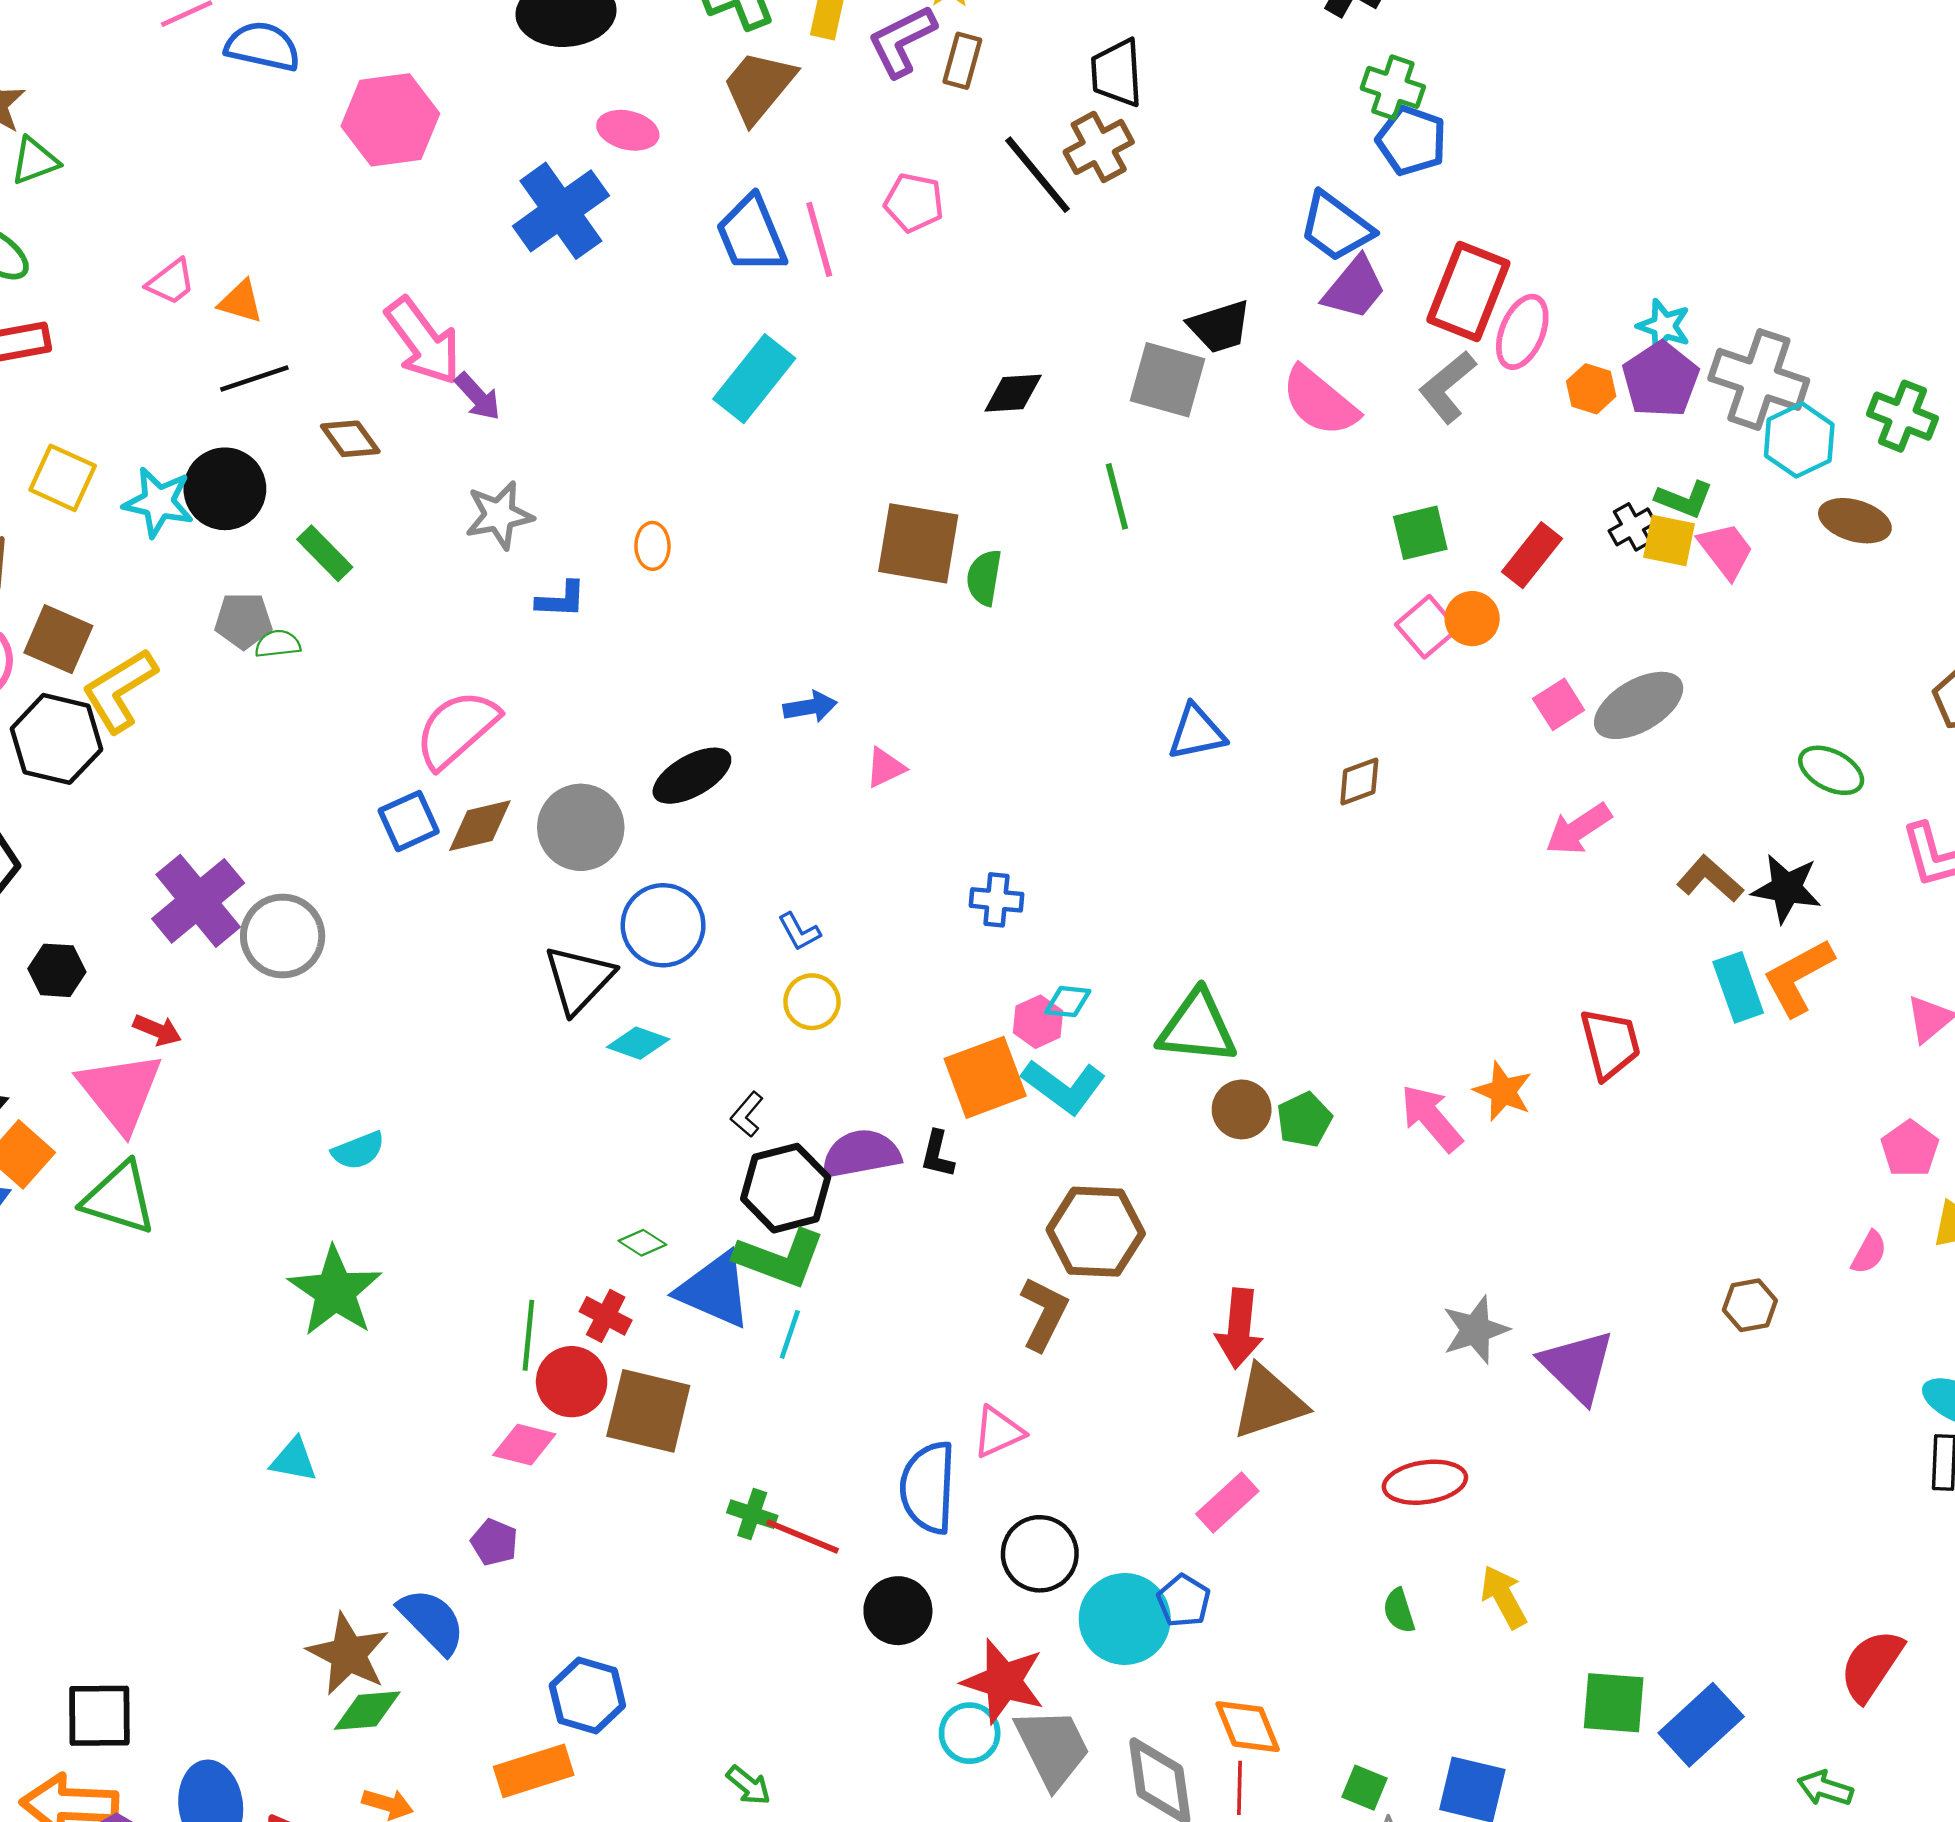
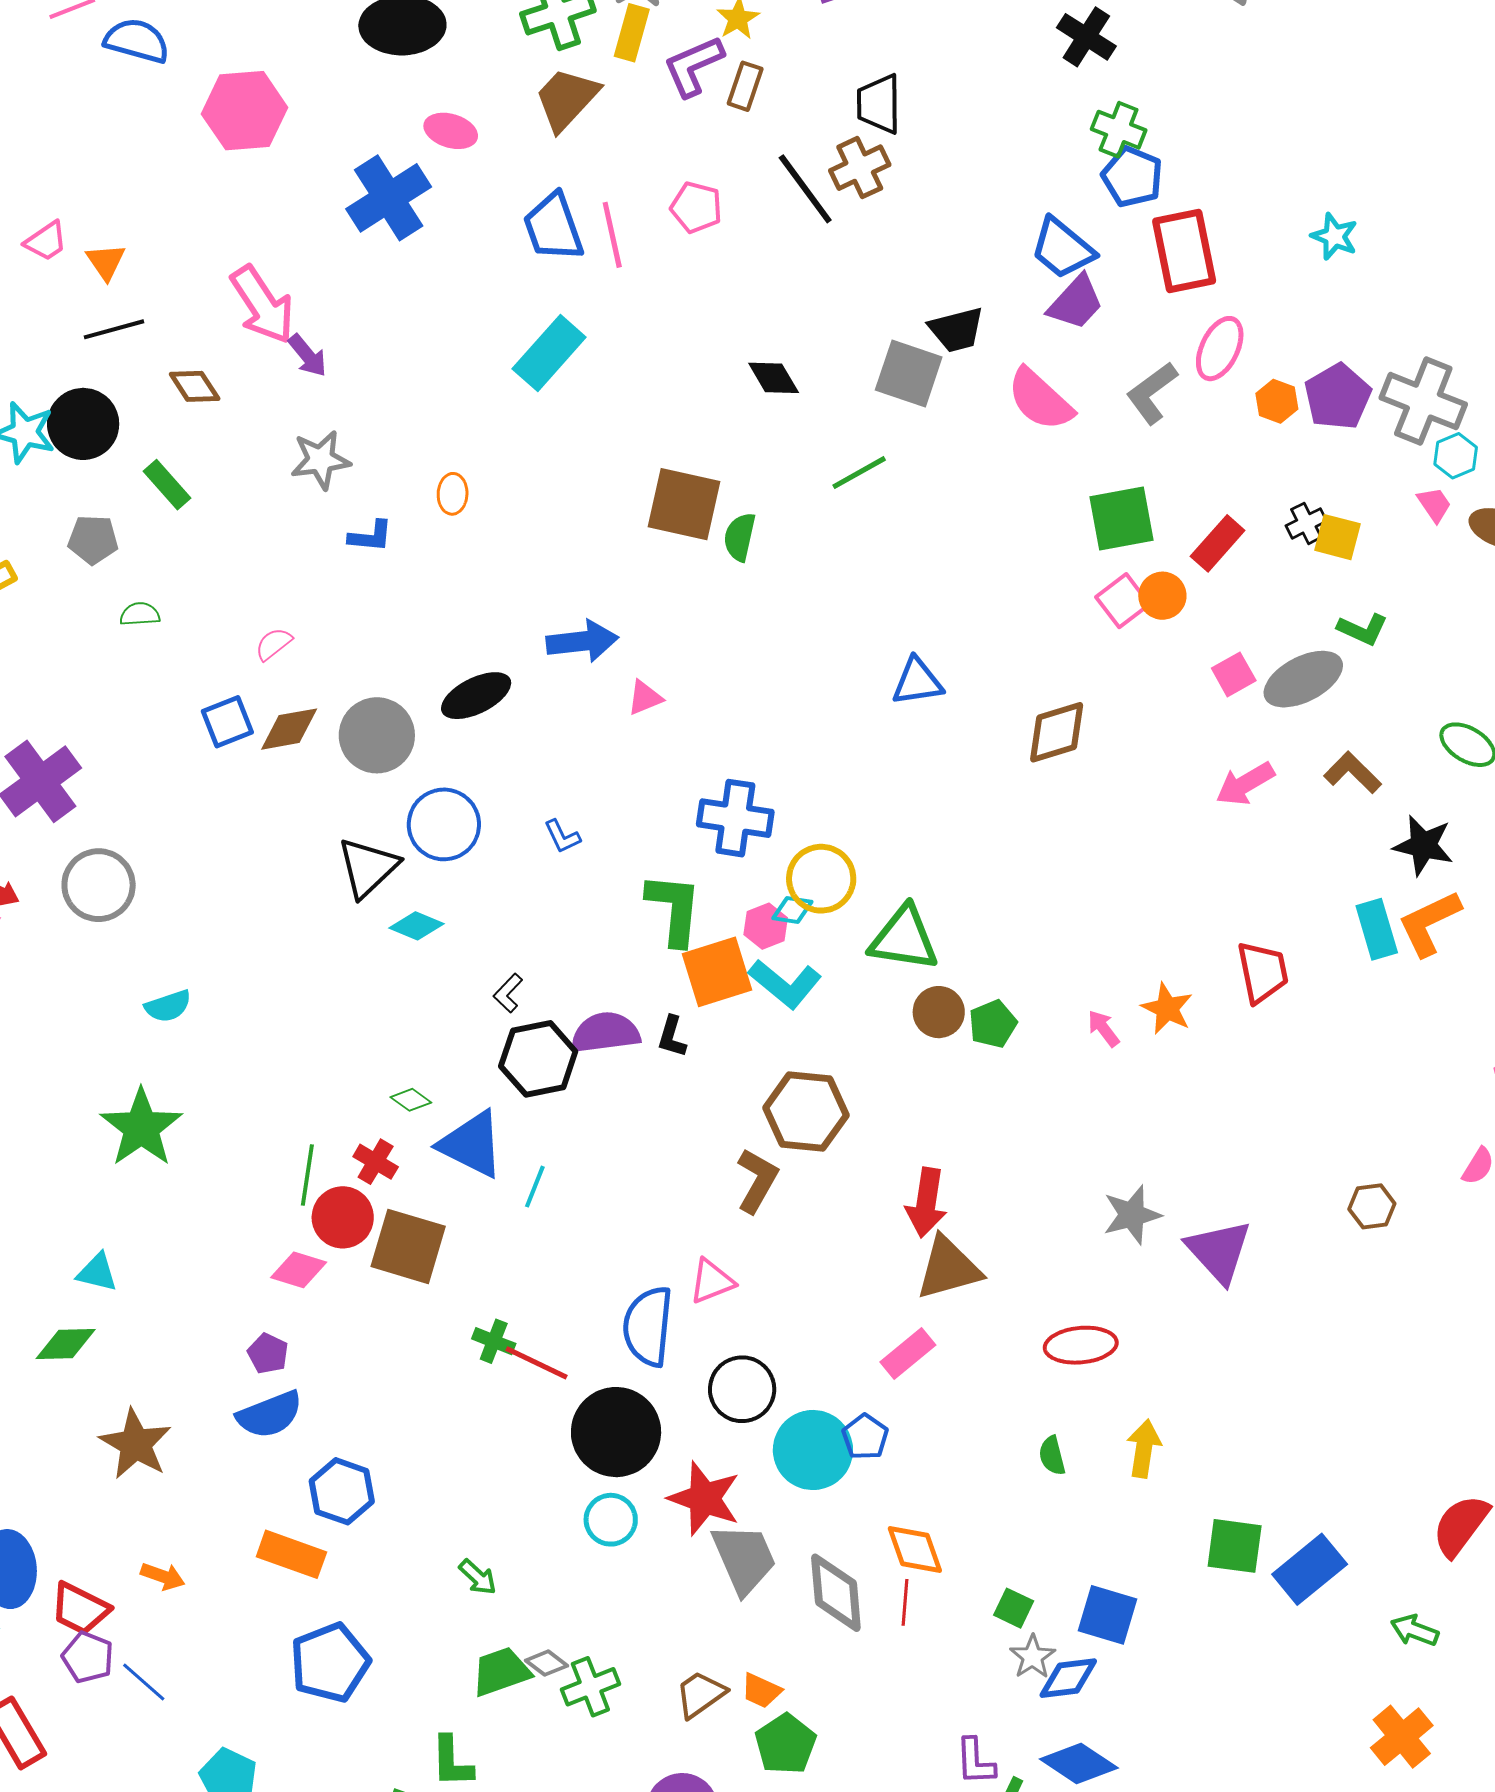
red rectangle: (1468, 292) -> (1184, 251), moved, turned -36
orange triangle: (241, 302) -> (106, 262), turned 36
cyan star: (1664, 326) -> (1334, 236), moved
black diamond: (1013, 393) -> (774, 378), turned 60
cyan hexagon: (1799, 440) -> (1456, 456), size x0.7
green line: (1117, 496) -> (859, 473), turned 72
green L-shape: (1684, 499) -> (1363, 629), moved
green square: (1420, 533) -> (1121, 519), size x1.4
pink trapezoid: (1726, 550) -> (1434, 505), moved, size x0.7
green semicircle: (278, 644) -> (140, 614), moved
blue arrow: (810, 707) -> (582, 641), size x1.5
pink semicircle: (457, 729) -> (274, 644), size x0.5
brown diamond: (1359, 782) -> (1057, 732), size x1.5
brown L-shape: (1710, 879) -> (1353, 773), moved
blue cross: (996, 900) -> (735, 818), size x1.6
gray circle: (283, 936) -> (99, 885), moved
yellow circle: (812, 1002) -> (821, 879), moved, size x1.4
pink arrow: (1431, 1118) -> (1103, 1028), size x0.6
green L-shape: (780, 1258) -> (674, 909), moved, turned -108
yellow arrow: (1504, 1597) -> (1144, 1449), turned 34
black circle: (898, 1611) -> (616, 1432), size x1.5
blue semicircle: (432, 1621) -> (270, 1415), moved, turned 110
green diamond: (367, 1711) -> (66, 1344), moved
cyan circle: (970, 1733) -> (611, 1520), moved
orange rectangle: (534, 1771) -> (291, 1554), turned 34

